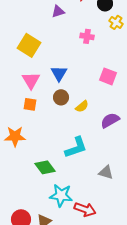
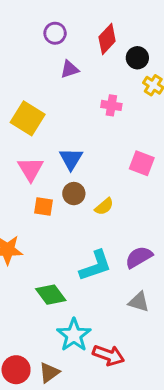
orange square: (30, 104) -> (43, 207), moved
purple semicircle: (110, 120) -> (139, 257), moved
cyan star: (61, 195) -> (74, 335), turned 30

